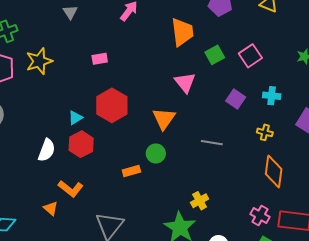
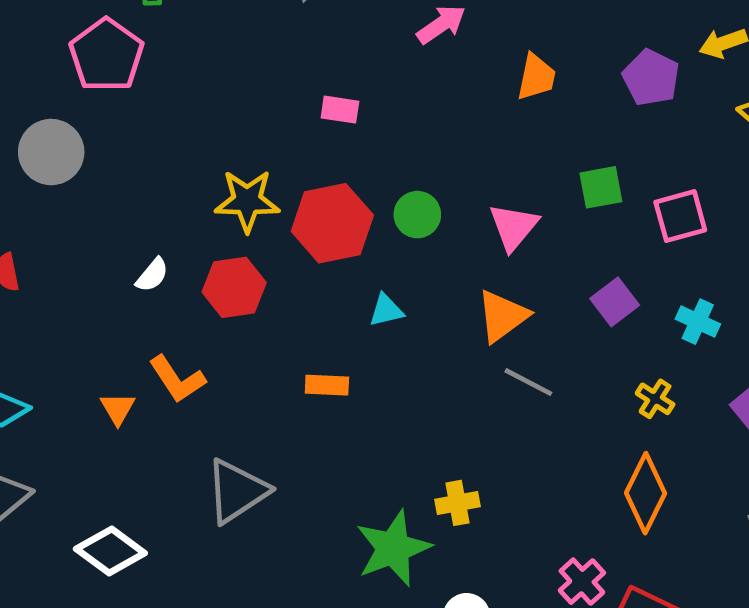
orange trapezoid: (182, 32) -> (536, 77), moved, size x0.7
yellow star: (39, 61) -> (247, 201), moved
cyan triangle: (75, 118) -> (386, 310), moved
orange triangle: (164, 119) -> (502, 316), moved
white semicircle: (47, 150) -> (152, 275), size x0.7
green circle: (156, 153) -> (417, 215), moved

